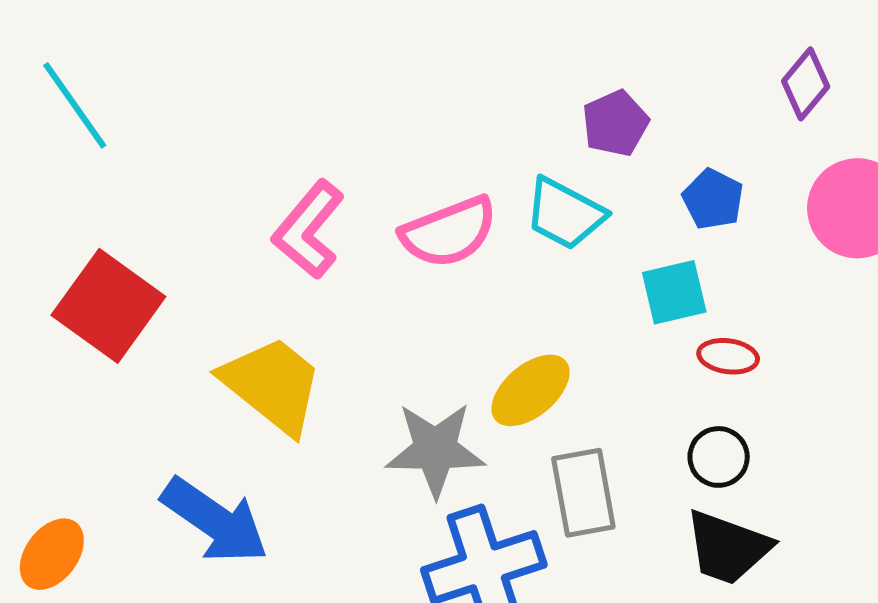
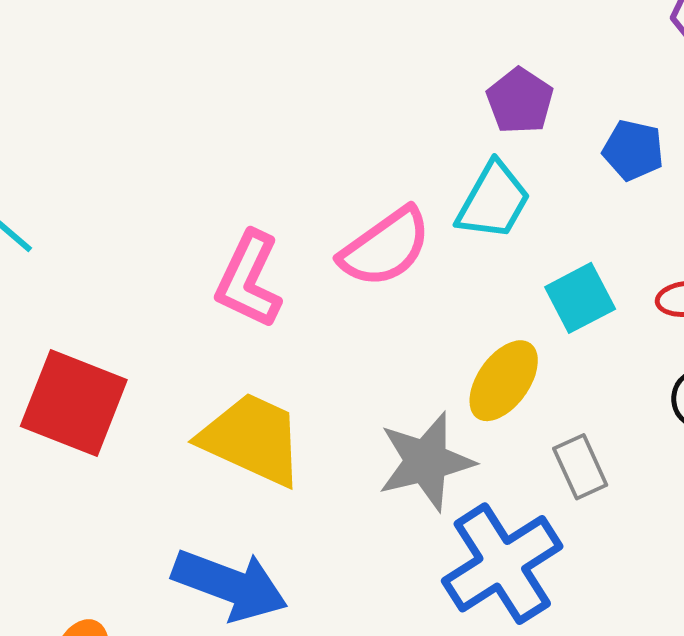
cyan trapezoid: (565, 214) -> (493, 201), turned -74
cyan square: (674, 292) -> (580, 298), moved
gray rectangle: (583, 493) -> (580, 467), size x0.7

